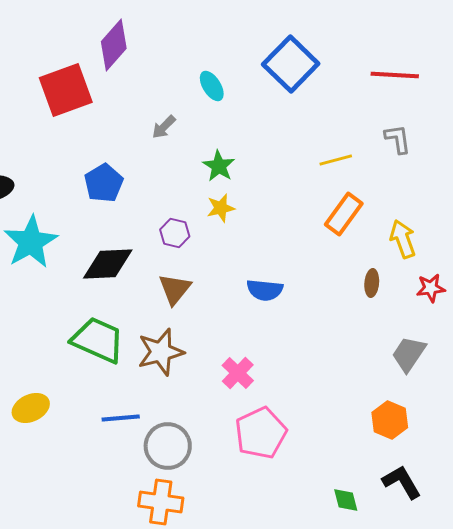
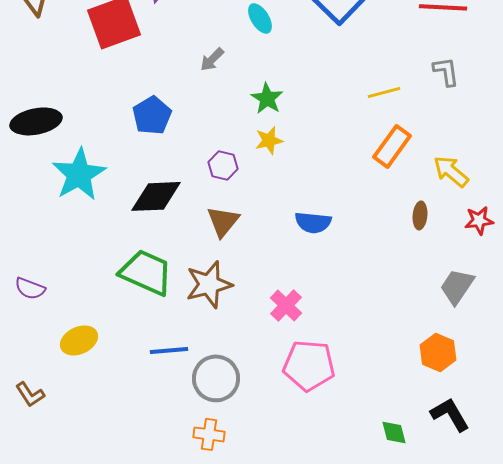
yellow arrow: (403, 239) -> (451, 171), turned -30
pink pentagon: (261, 433) -> (309, 365), turned 30
orange cross: (161, 502) -> (209, 434), size x0.7

